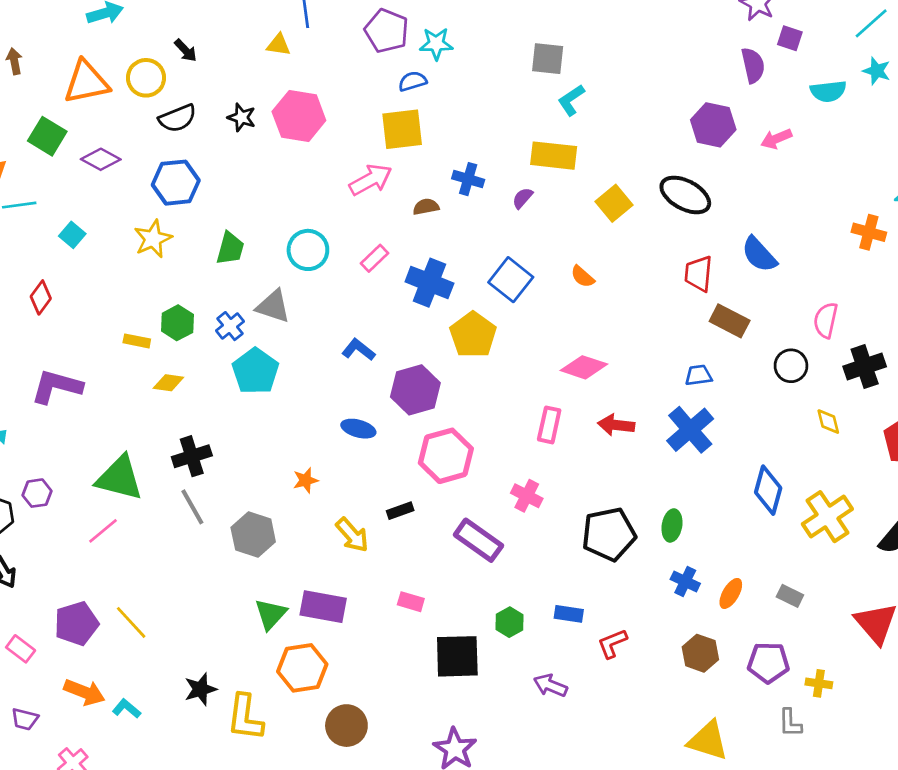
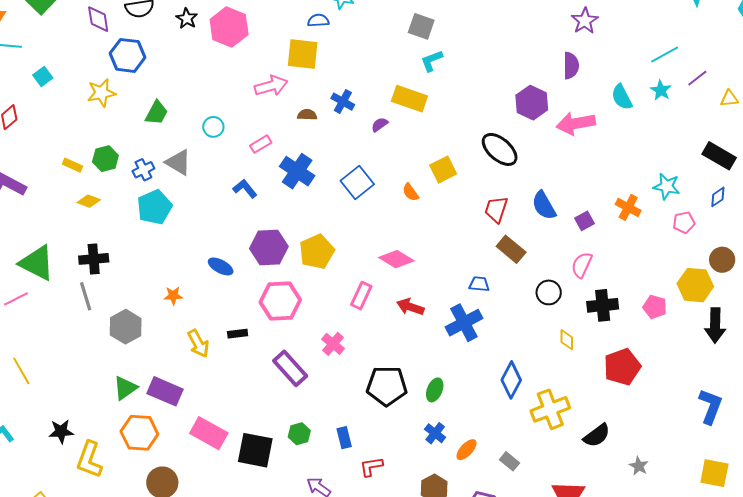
purple square: (790, 38) -> (584, 221), moved, turned 30
cyan semicircle: (828, 91) -> (622, 97), turned 56
pink arrow: (776, 139) -> (576, 123), size x1.6
purple diamond: (101, 159) -> (98, 19), moved, turned 40
yellow square: (614, 203) -> (443, 170), moved
cyan circle: (308, 250) -> (213, 127), size x0.7
yellow pentagon: (473, 335) -> (317, 252), moved
blue L-shape: (358, 350) -> (245, 189), moved
pink rectangle: (411, 602) -> (209, 433), moved, size x1.8
blue rectangle: (569, 614) -> (344, 438), turned 55

